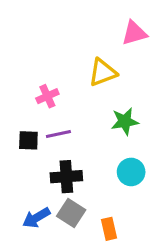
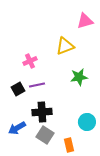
black square: (28, 140) -> (18, 89), turned -32
cyan circle: (131, 172) -> (87, 122), moved
blue arrow: (36, 218) -> (17, 128), moved

